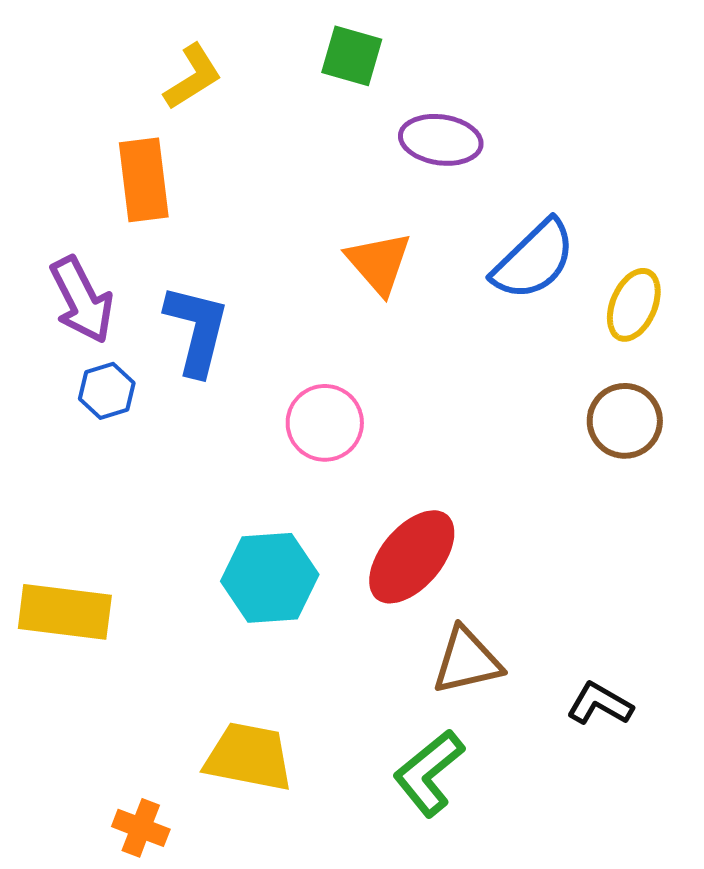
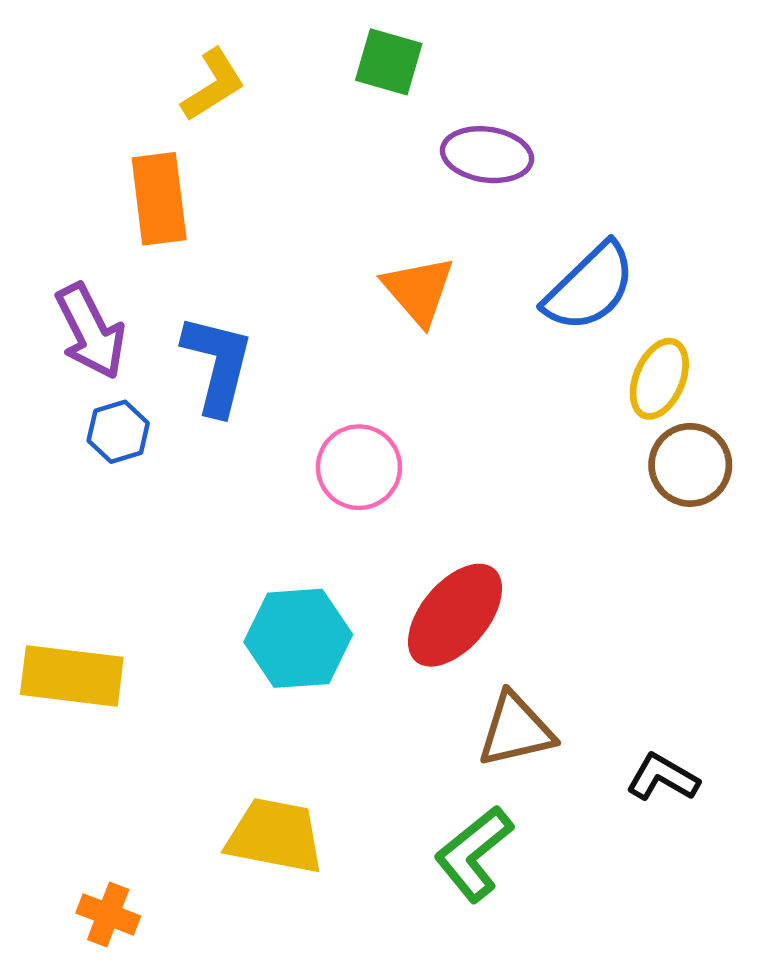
yellow ellipse: (634, 305) -> (659, 379), moved
orange cross: (141, 828) -> (108, 914), moved

